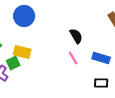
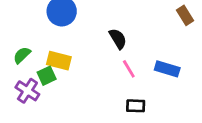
black semicircle: (76, 36) -> (118, 39), moved
black rectangle: (101, 83) -> (136, 106), moved

